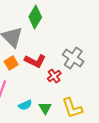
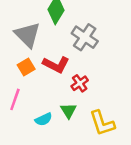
gray cross: (73, 58) -> (85, 37), moved
green triangle: (45, 108) -> (68, 111), moved

